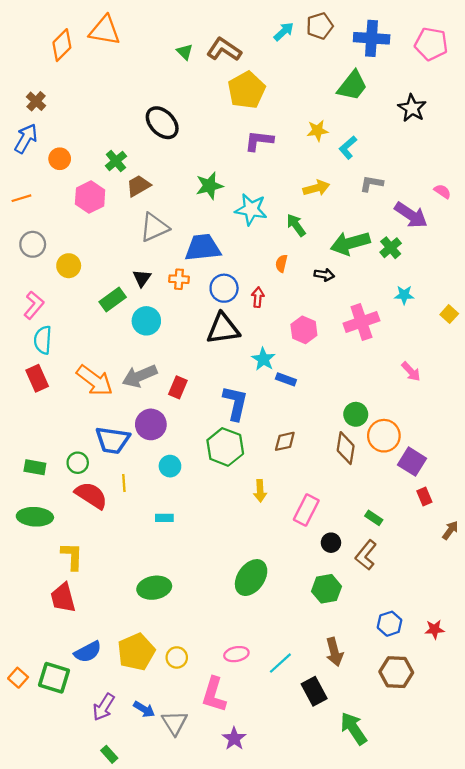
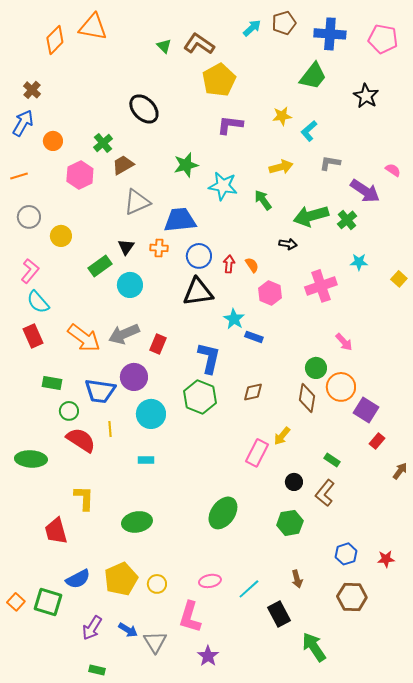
orange semicircle: (281, 263) -> (252, 265), moved, turned 133
cyan semicircle: (43, 340) -> (38, 302), turned -45
pink arrow: (411, 372) -> (344, 342), moved
cyan circle: (170, 466) -> (151, 414), size x1.5
green rectangle: (35, 467) -> (52, 383), moved
yellow arrow: (260, 491) -> (282, 436), moved, turned 42
red rectangle: (424, 496) -> (377, 441), turned 63
pink rectangle: (306, 510) -> (257, 453), moved
yellow L-shape: (72, 556) -> (84, 498), moved
brown arrow: (334, 652) -> (297, 579), size x0.7
green rectangle: (109, 754) -> (97, 670), turned -35

